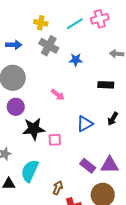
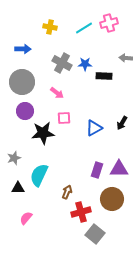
gray cross: (49, 46) -> (62, 63), moved
black rectangle: (106, 85) -> (104, 76), moved
pink arrow: (58, 95) -> (57, 93), moved
pink square: (55, 140) -> (64, 118), moved
purple rectangle: (88, 166) -> (97, 170), turned 70

